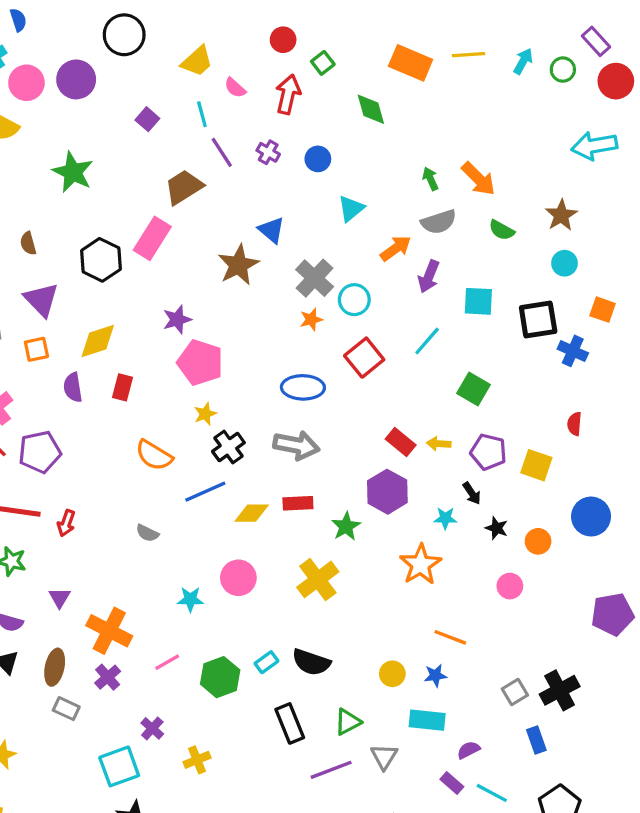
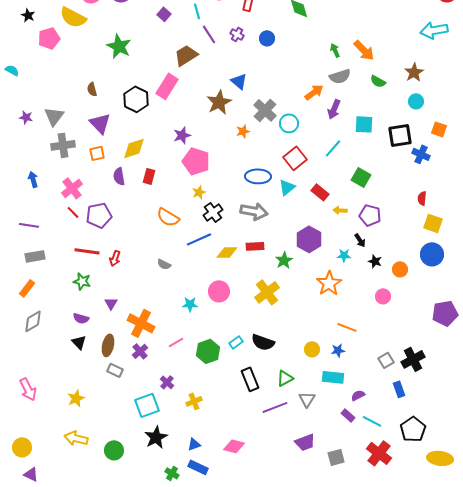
cyan triangle: (351, 209) -> (287, 187), moved
orange star: (311, 320) -> (243, 131), moved
red rectangle: (401, 442) -> (320, 192), moved
yellow square: (536, 465) -> (433, 223), moved

